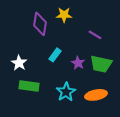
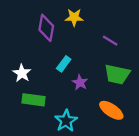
purple star: (78, 63) -> (80, 82), moved
cyan star: (66, 92) -> (66, 121), moved
orange ellipse: (96, 95) -> (111, 110), turned 45

